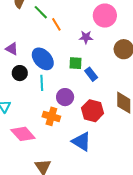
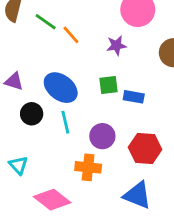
blue rectangle: (91, 74) -> (134, 97), turned -32

